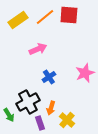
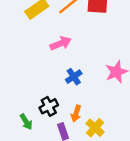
black cross: (28, 102) -> (49, 106), size x0.7

